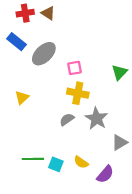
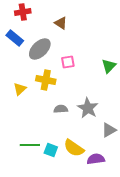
brown triangle: (48, 13) -> (61, 23), moved
yellow cross: (78, 93) -> (46, 80), moved
gray semicircle: (67, 119) -> (61, 109), turned 32
yellow semicircle: (81, 162) -> (74, 148), size x1.5
purple semicircle: (105, 174) -> (96, 159), turned -138

